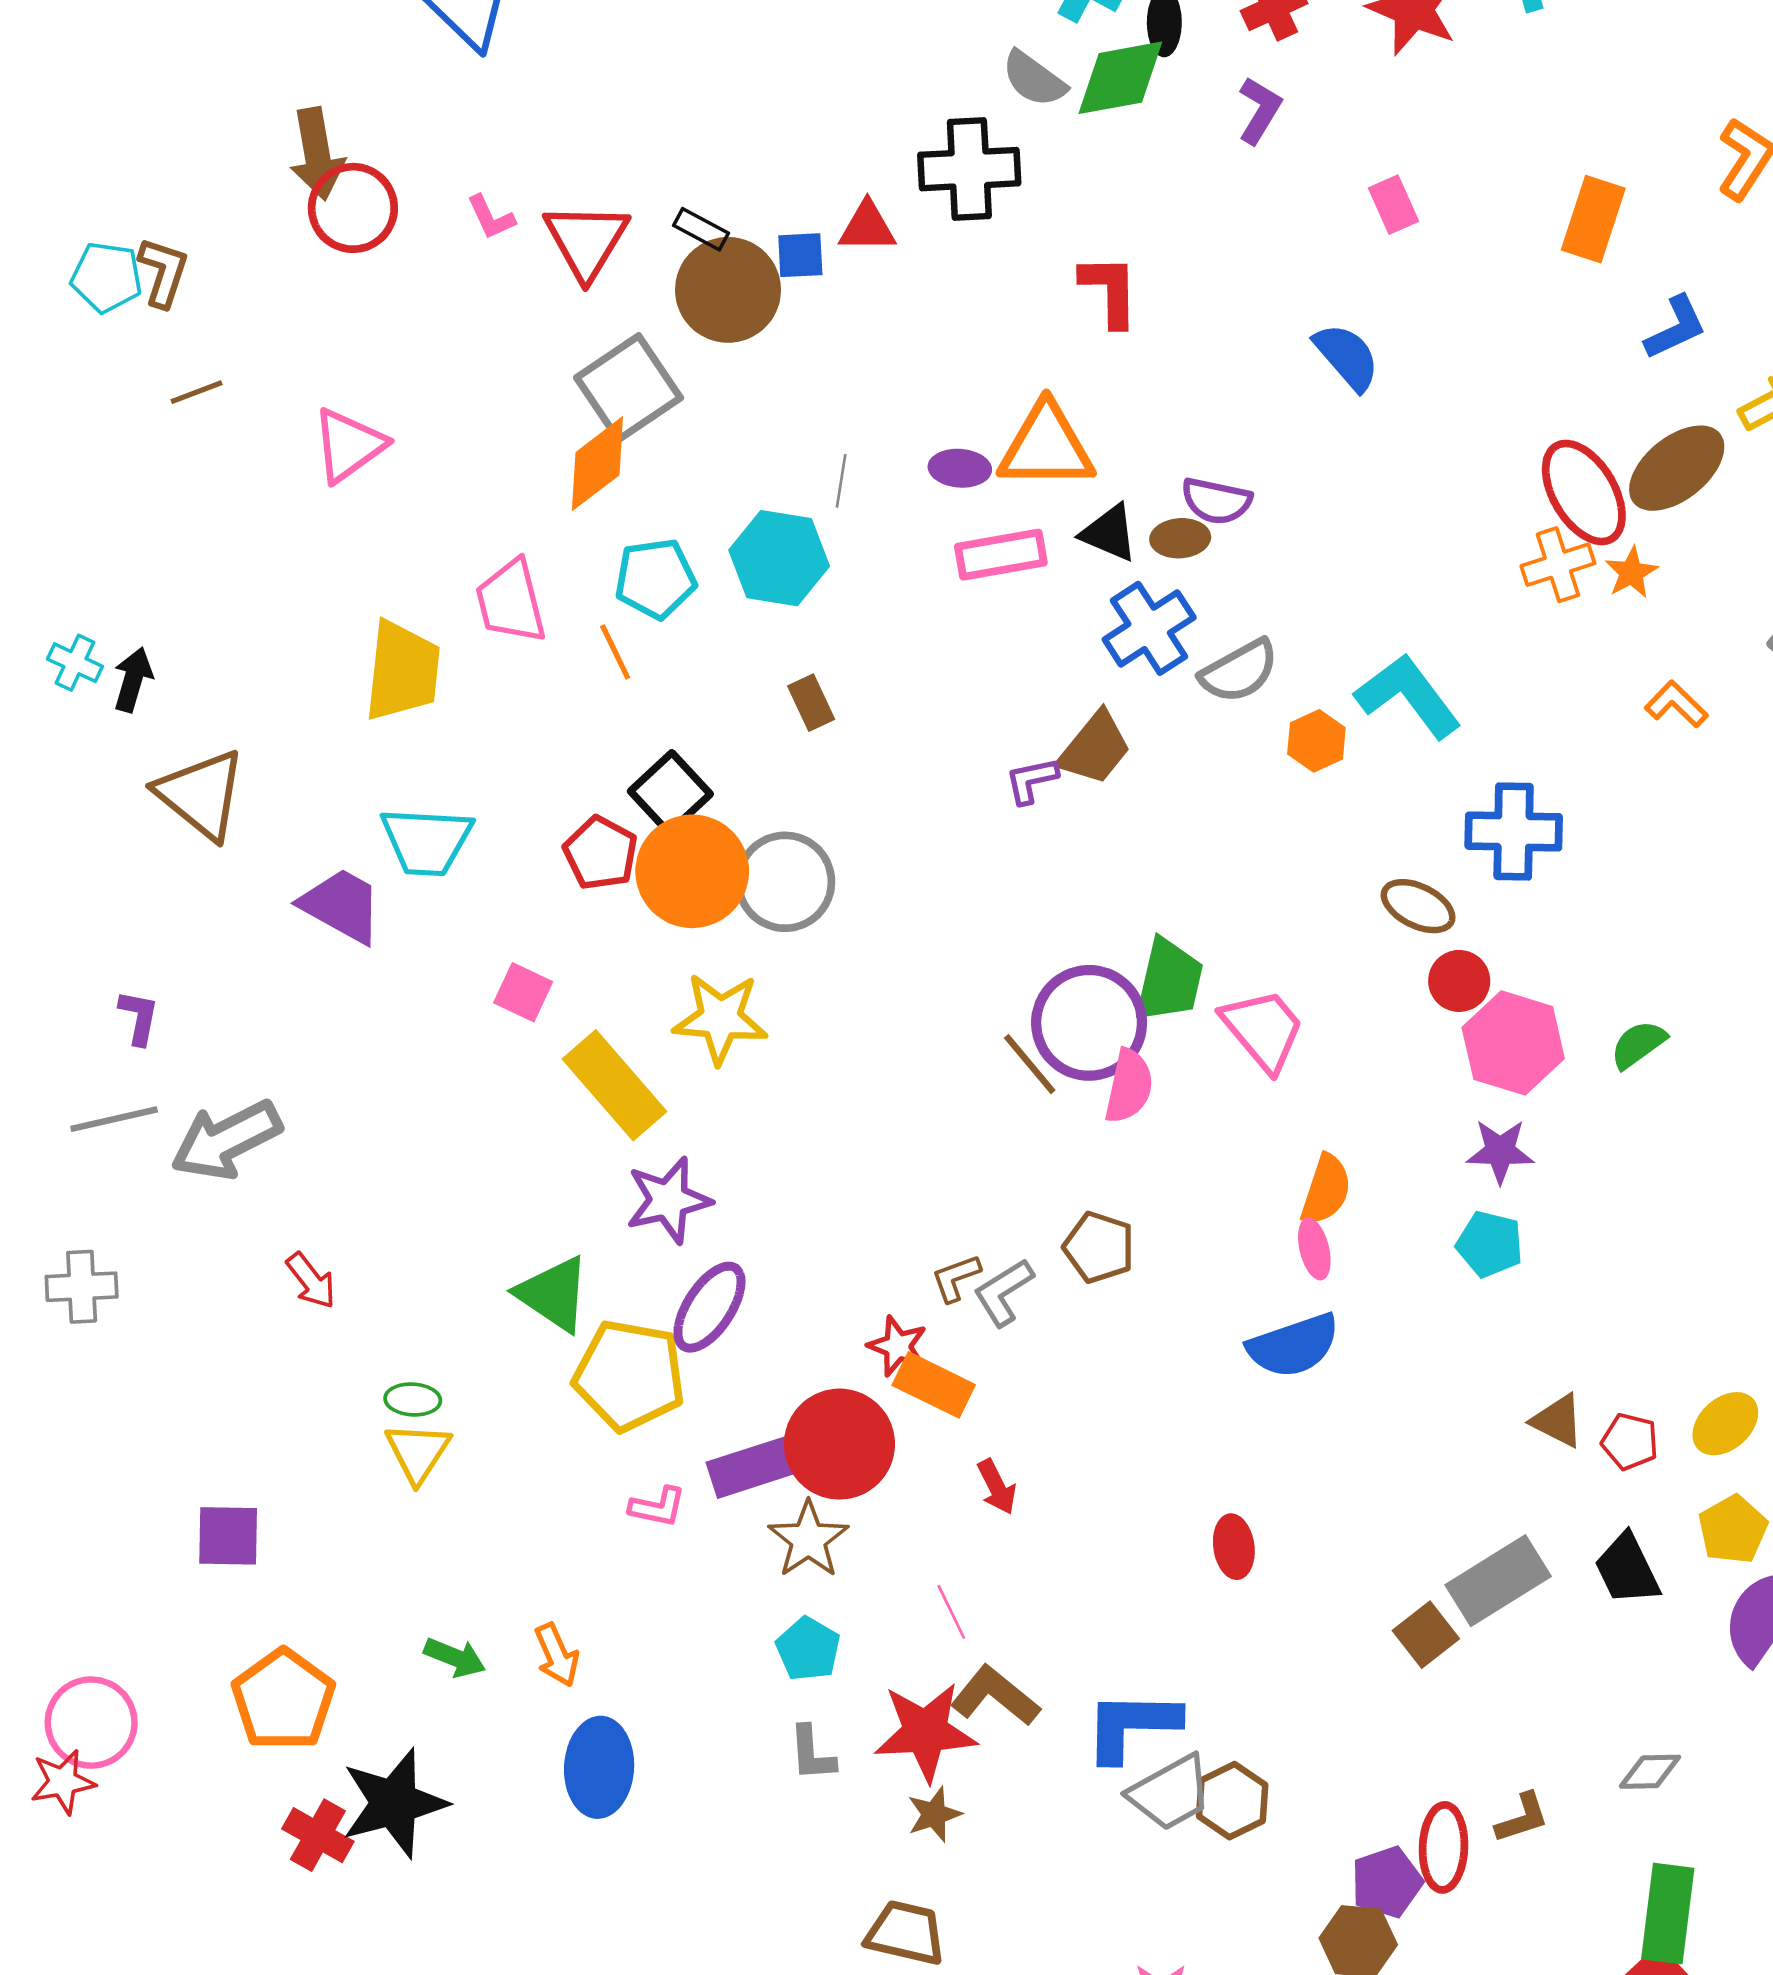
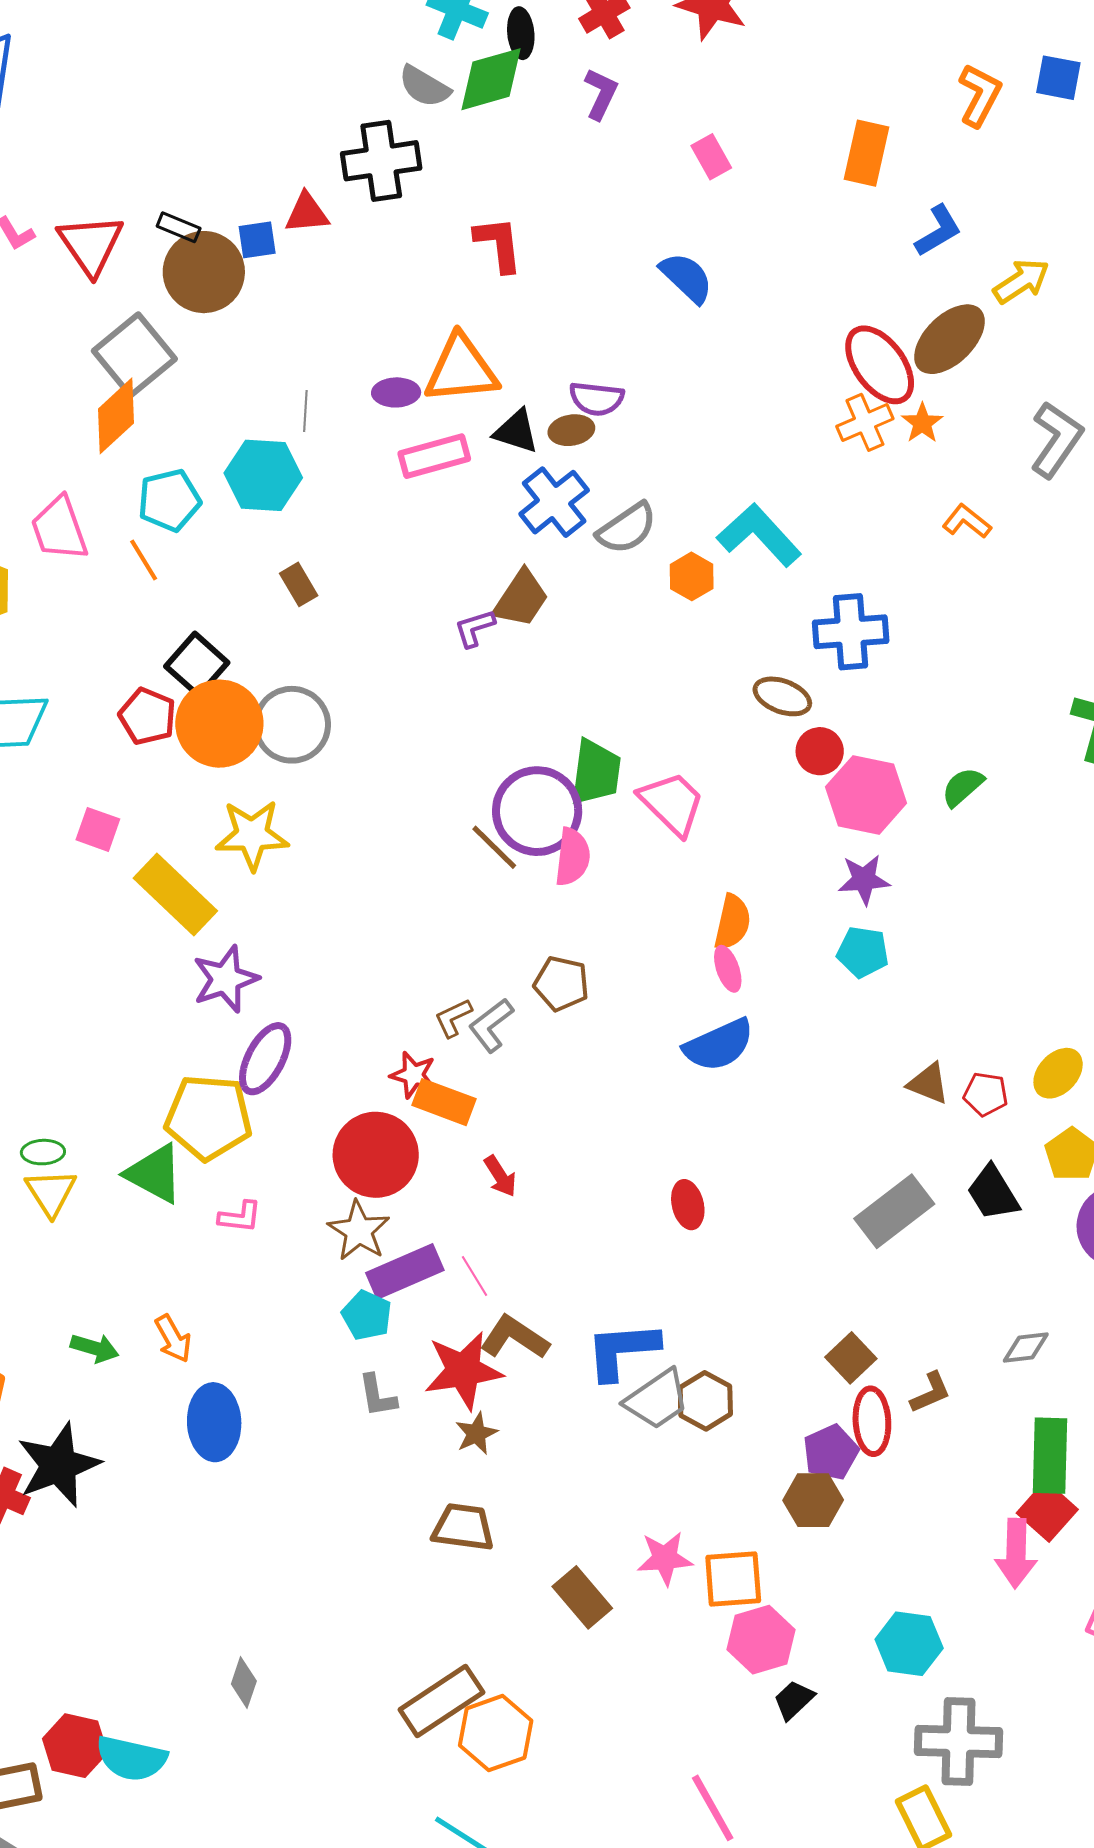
green triangle: (553, 1294) -> (154, 1174), moved
purple rectangle: (757, 1466) -> (405, 1272), moved
brown square: (1426, 1635) -> (851, 1358), moved

